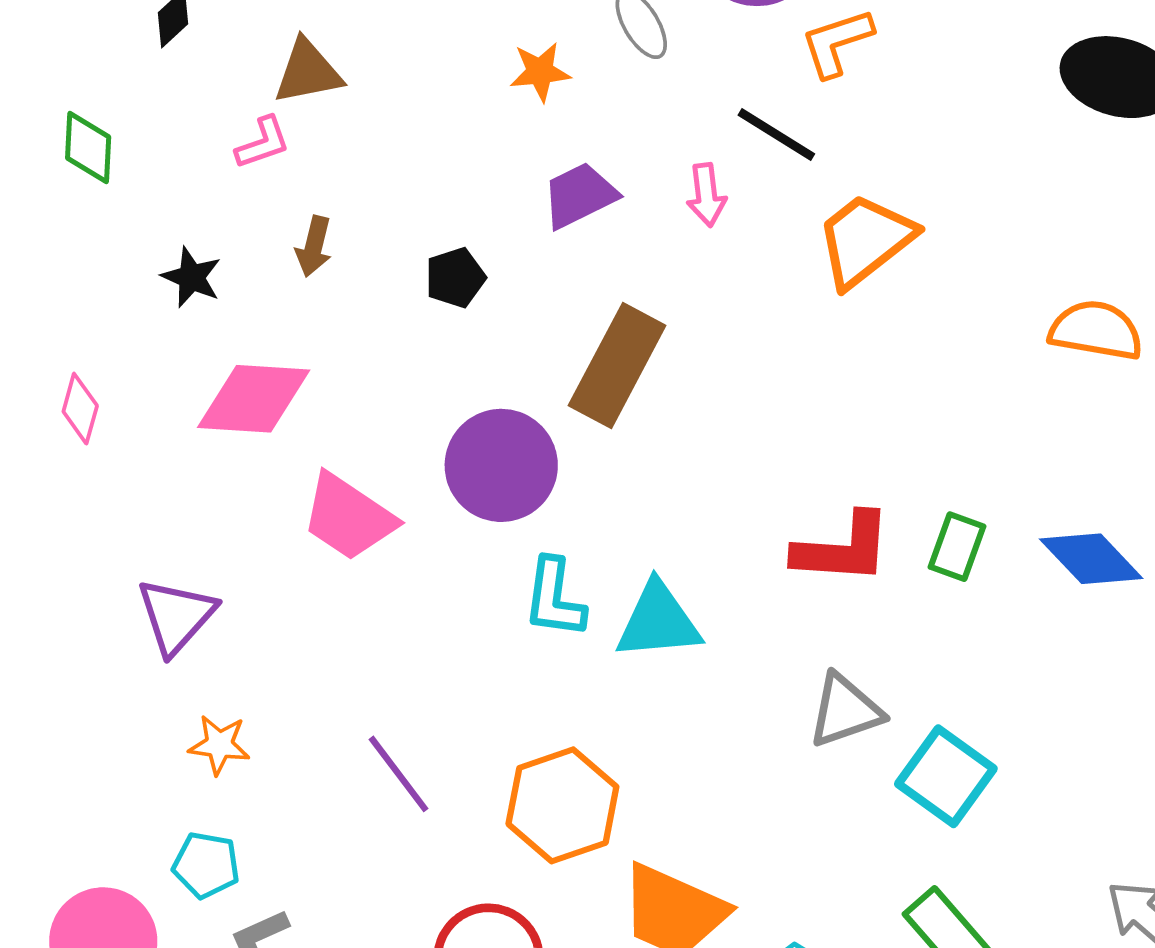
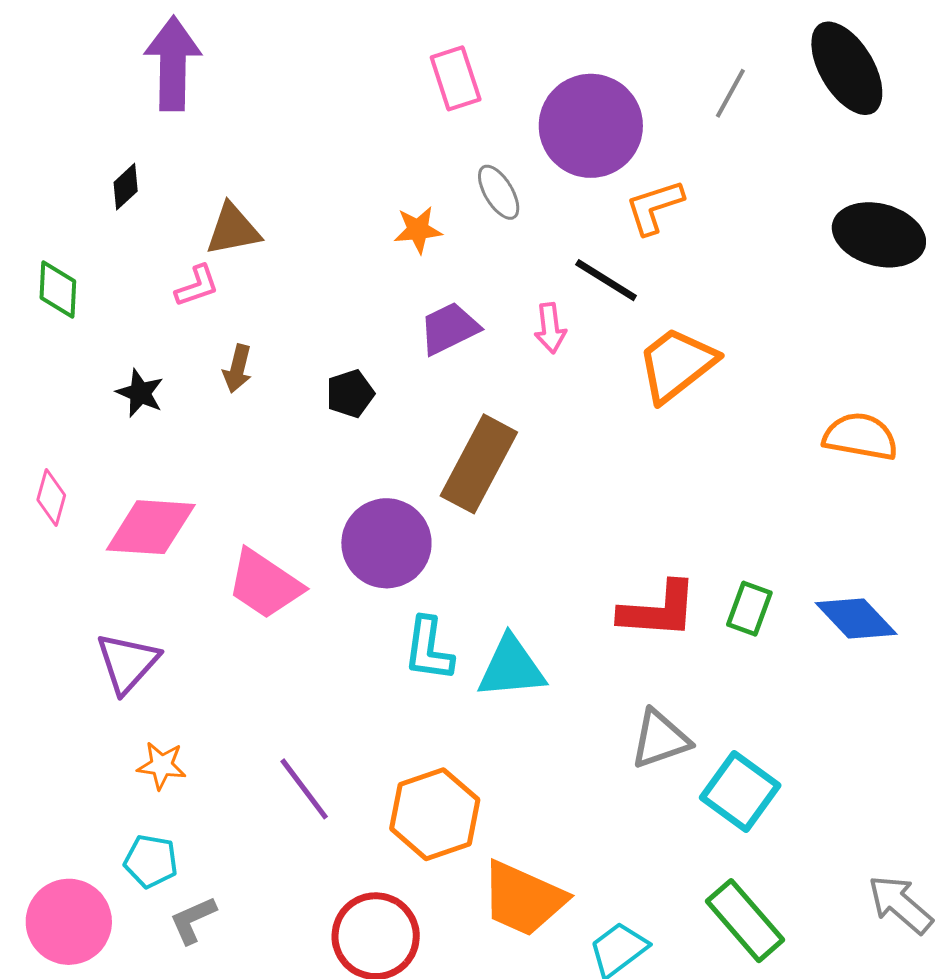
pink diamond: (254, 399) -> (151, 527), moved

